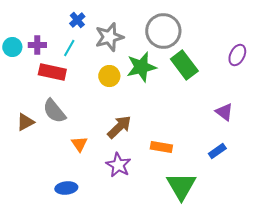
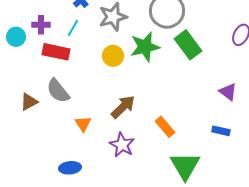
cyan circle: (12, 47) -> (16, 37), moved
orange rectangle: (161, 147) -> (165, 127), turned 40
blue rectangle: (217, 151) -> (221, 131), turned 48

